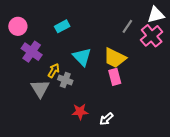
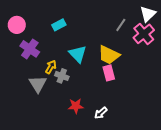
white triangle: (156, 15) -> (148, 14), turned -30

